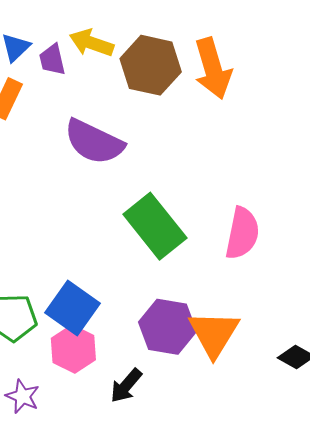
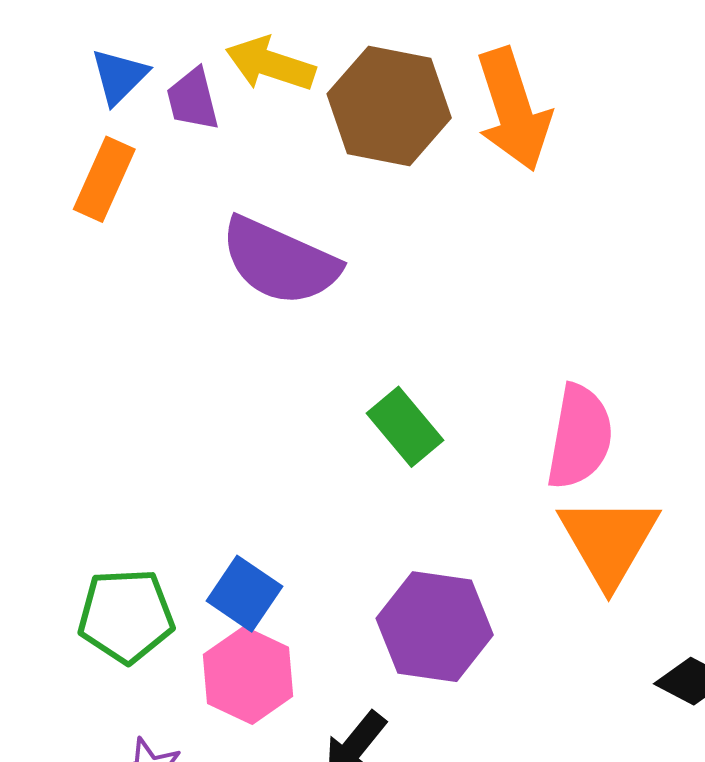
green rectangle: (155, 226) -> (405, 427), size x0.6
blue square: (73, 308) -> (244, 594), size x0.7
orange triangle: (214, 334) -> (609, 541), moved

